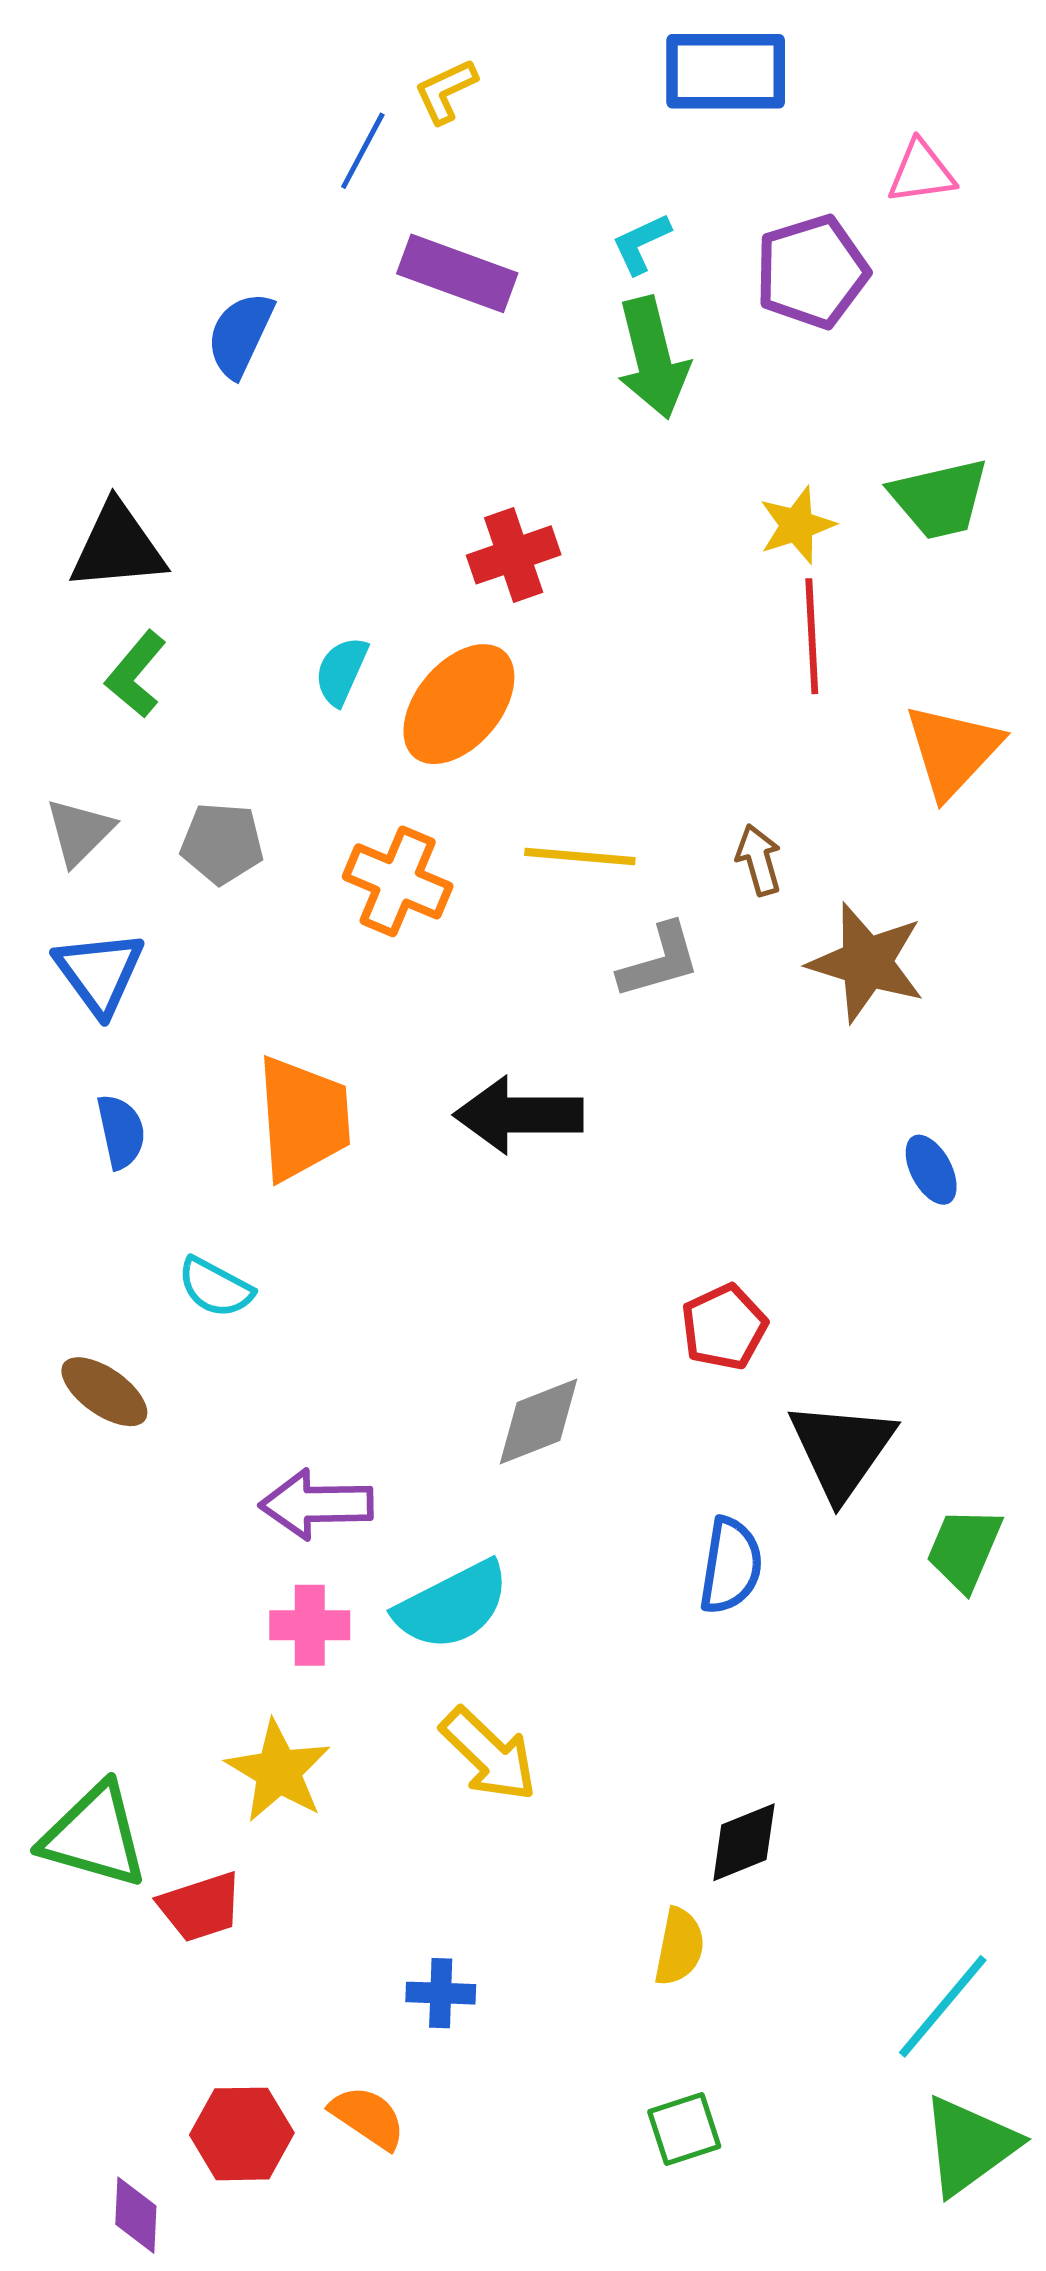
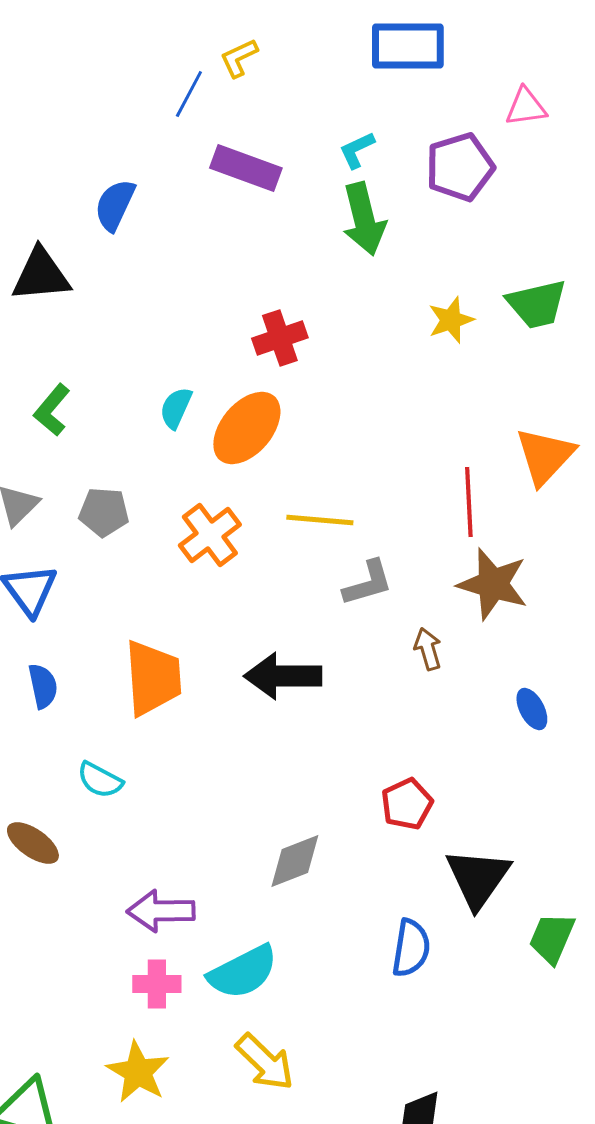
black triangle: (118, 547) -> (41, 275), moved
red line: (812, 636) -> (469, 502), moved
brown arrow: (759, 860) -> (428, 649), moved
orange cross: (398, 881) -> (210, 535), turned 30

